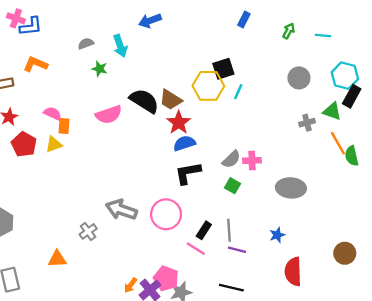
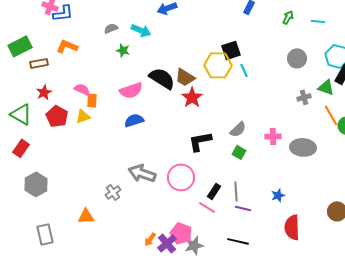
cyan arrow: (120, 46) -> (141, 30), turned -48
cyan line: (238, 92) -> (244, 70), turned -48
blue semicircle: (184, 143) -> (134, 120), moved
pink cross: (252, 160) -> (273, 136), moved
gray ellipse: (291, 188) -> (303, 147), moved

